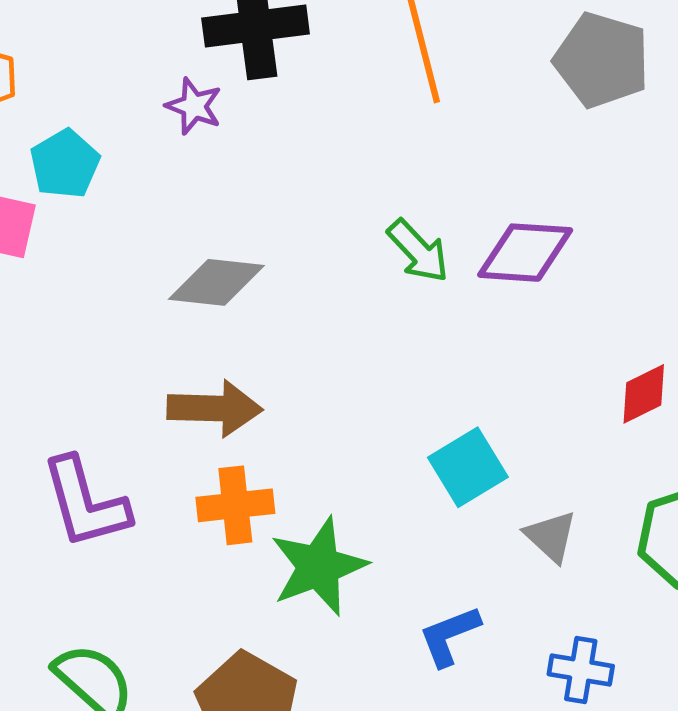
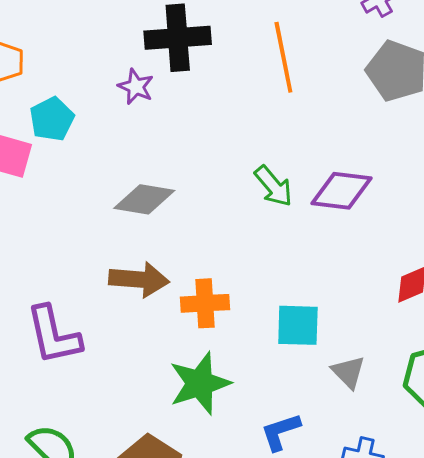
cyan square: (468, 467) -> (298, 325), turned 30
orange cross: (235, 505) -> (205, 303), moved

